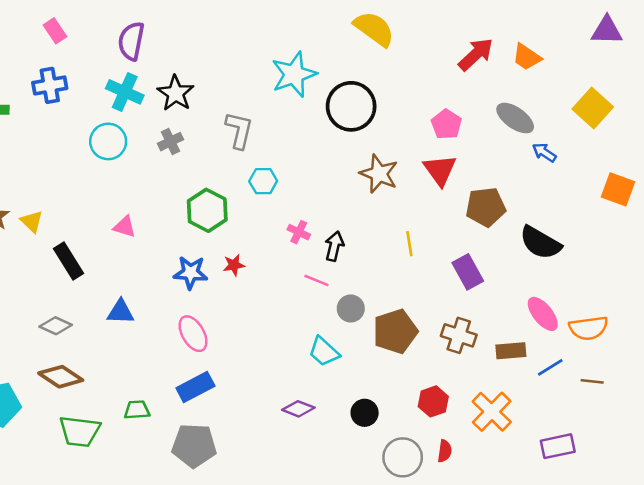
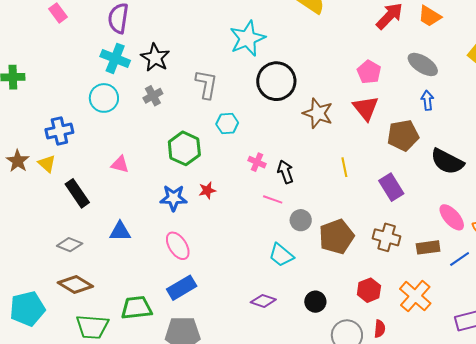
blue cross: (50, 85) -> (59, 131), moved
black circle: (351, 106) -> (276, 81), moved
blue arrow: (544, 152) -> (427, 100), moved, turned 54
black arrow: (334, 246) -> (285, 172), turned -30
green trapezoid: (137, 410) -> (136, 308), size x1.5

